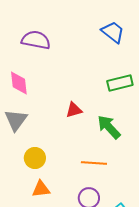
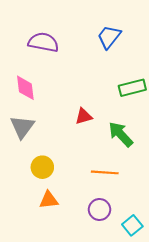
blue trapezoid: (113, 32) -> (109, 37), moved, turned -90

